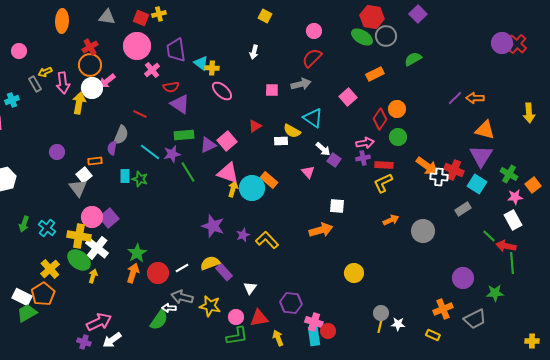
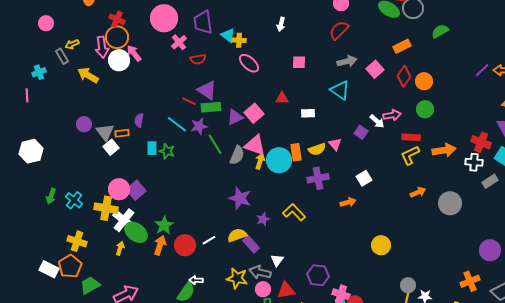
red cross: (90, 47) -> (117, 19), turned -35
pink arrow: (107, 81) -> (134, 53), turned 90
pink arrow: (63, 83) -> (102, 47), moved
gray arrow: (301, 84) -> (347, 61), moved
yellow arrow: (79, 103) -> (88, 75), moved, turned -70
purple triangle: (180, 104) -> (207, 90), moved
red line: (140, 114) -> (189, 101), moved
red diamond: (380, 119) -> (404, 76), moved
red triangle: (255, 126) -> (282, 98), turned 32
yellow semicircle: (292, 131) -> (317, 149), moved, turned -48
gray semicircle: (121, 135) -> (237, 155), moved
white arrow: (323, 149) -> (377, 121), moved
purple cross: (363, 158) -> (318, 178), moved, size x1.5
orange arrow: (427, 166) -> (444, 150), moved, turned -45
white cross: (439, 177) -> (474, 162), moved
orange rectangle: (269, 180) -> (296, 152), turned 42
gray triangle: (78, 188) -> (105, 132), moved
white square: (337, 206) -> (364, 178), turned -35
orange arrow: (321, 230) -> (348, 202), size x0.7
purple star: (243, 235) -> (263, 219), moved
green ellipse: (79, 260) -> (136, 232), moved
yellow cross: (50, 269) -> (77, 241), turned -30
gray arrow: (182, 297) -> (260, 272), moved
green trapezoid: (27, 313) -> (90, 285), moved

